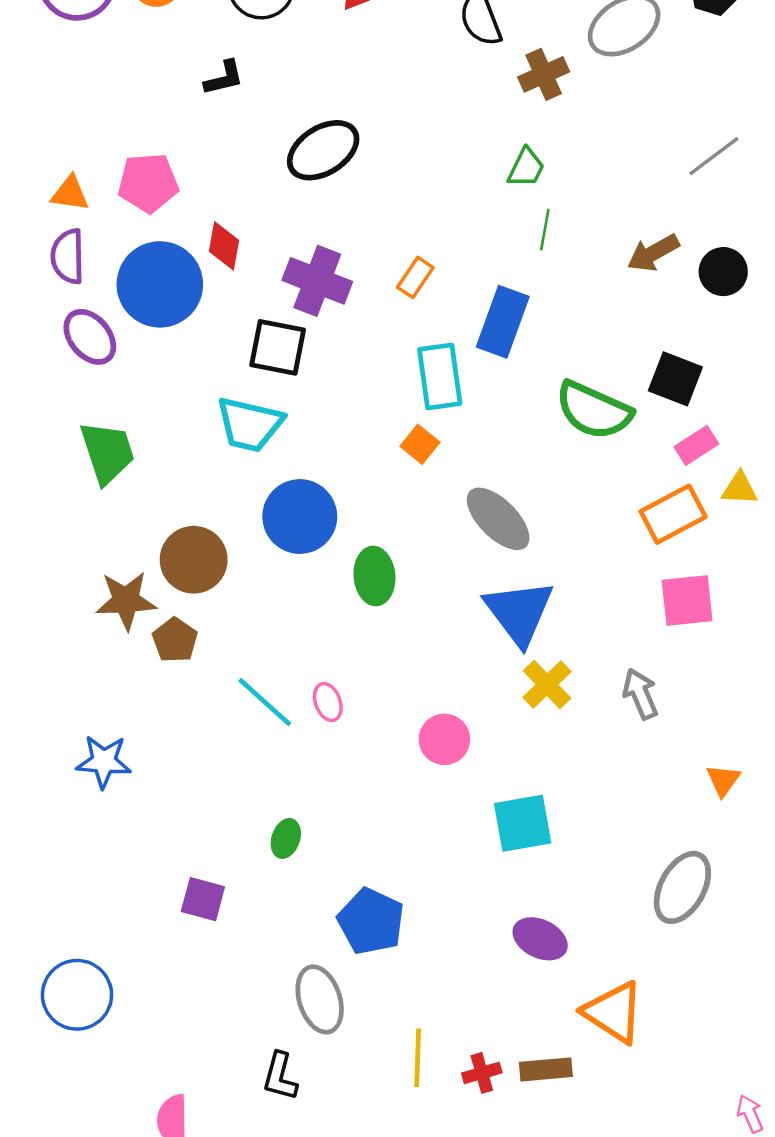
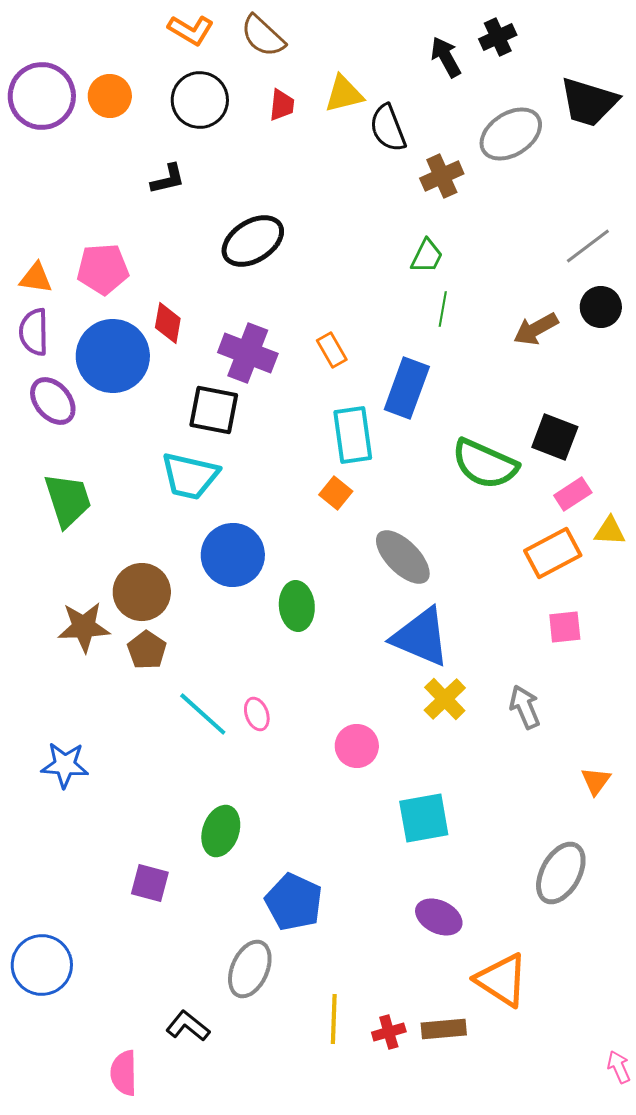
black circle: (723, 272) -> (601, 307), moved
orange rectangle: (415, 277) -> (332, 350), turned -64
pink square: (687, 601) -> (565, 627), size x0.7
blue triangle: (519, 612) -> (421, 637), turned -30
brown pentagon: (175, 640) -> (147, 650), moved
green ellipse: (286, 838) -> (221, 831), size x1.5
gray ellipse: (320, 999) -> (250, 969), turned 42
black L-shape: (280, 1076) -> (188, 1026), moved, turned 114

